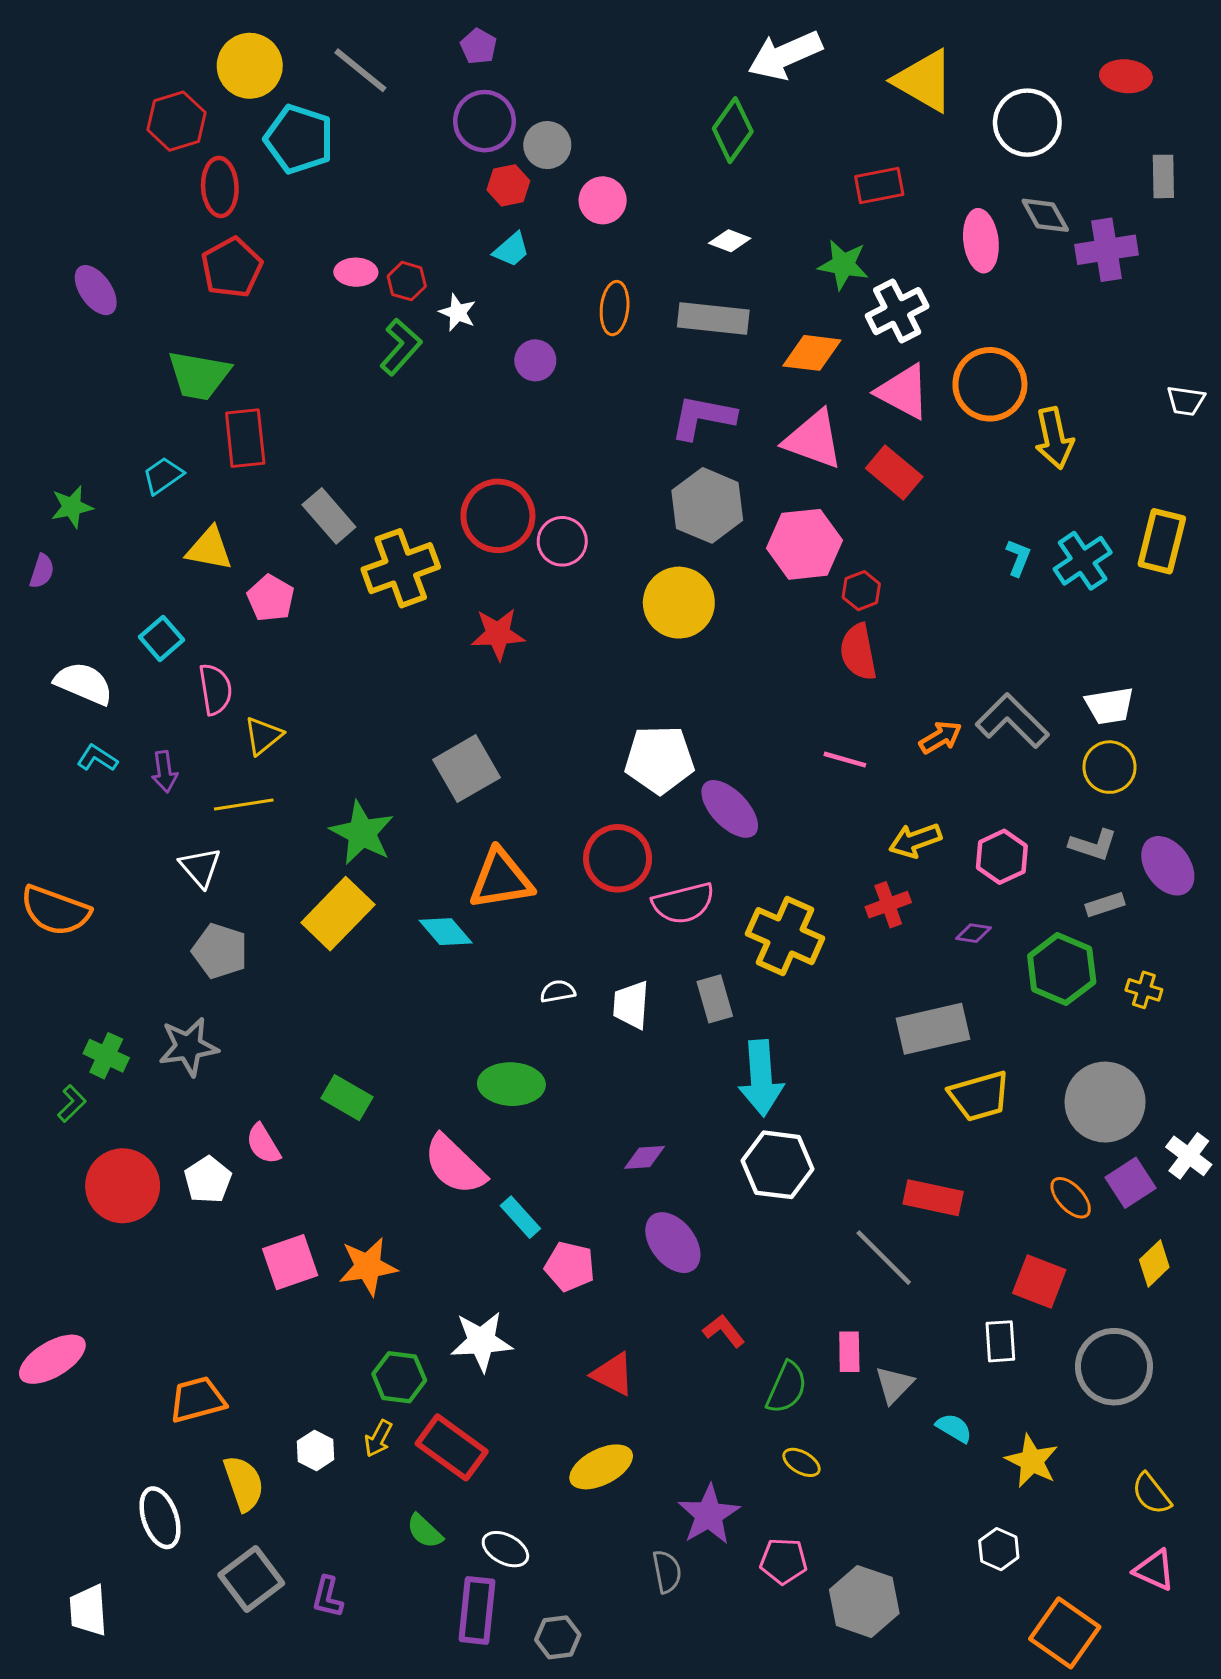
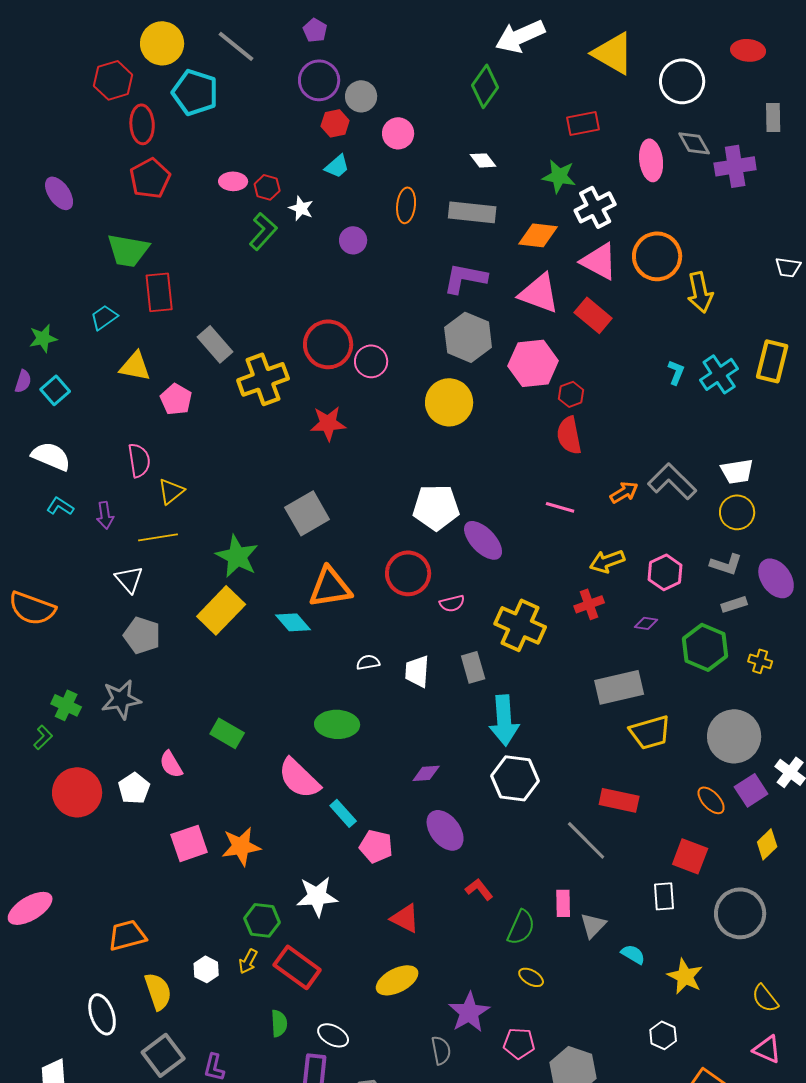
white diamond: (730, 241) -> (483, 160), turned 32
cyan square: (161, 638) -> (55, 390), moved
pink semicircle: (683, 903) -> (452, 603), size x0.6
green semicircle: (425, 1531) -> (279, 1023), turned -136

